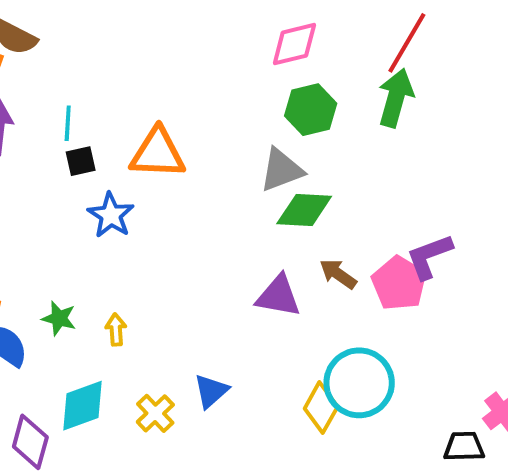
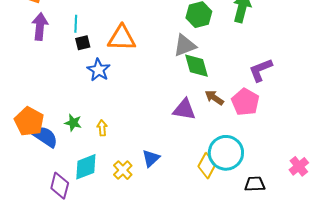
green diamond: (304, 210) -> (197, 66), turned 72
purple L-shape: (429, 256) -> (261, 70), moved
black trapezoid: (464, 447) -> (255, 184), moved

